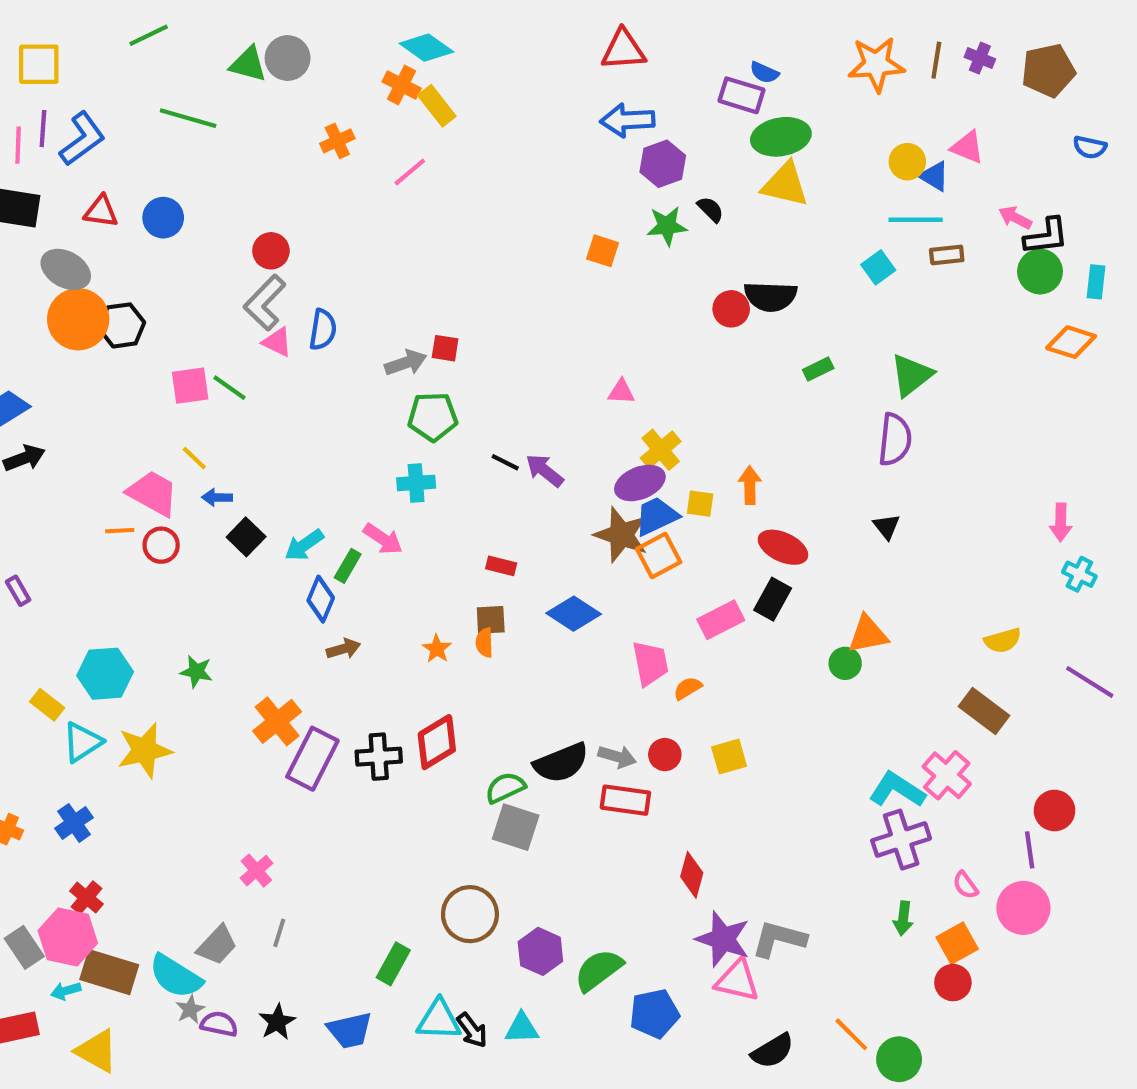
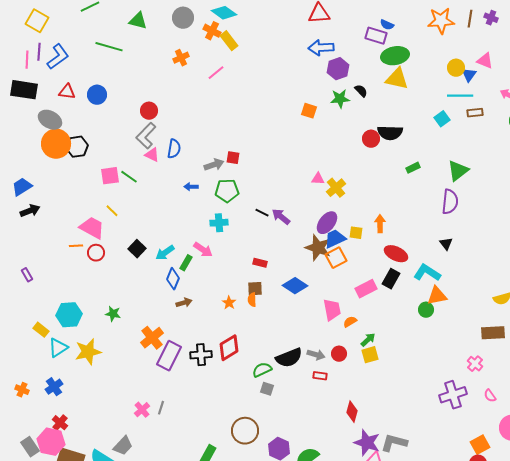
gray circle: (288, 58) -> (183, 18), moved
yellow square: (39, 64) -> (37, 21), turned 30
blue triangle: (934, 176) -> (469, 75), turned 35
yellow cross: (661, 450) -> (336, 188), moved
purple ellipse: (640, 483) -> (327, 223), turned -30
blue arrow: (217, 497) -> (191, 187), moved
brown rectangle: (984, 711) -> (493, 333), turned -40
pink cross: (947, 775) -> (475, 364), size x0.7
cyan L-shape: (897, 790) -> (427, 273), moved
red rectangle: (625, 800) -> (320, 376), size x0.6
gray square: (516, 827) -> (267, 389), size x0.6
pink semicircle: (965, 885) -> (490, 396), moved
green arrow: (903, 918) -> (368, 340), moved, turned -140
gray line: (279, 933) -> (161, 408), moved

